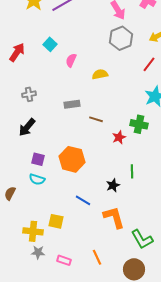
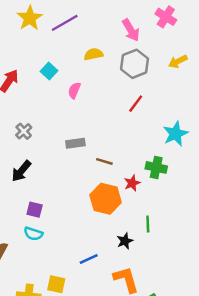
red line: (149, 64) -> (136, 104), moved
yellow semicircle: (100, 74) -> (94, 54), moved
gray cross: (29, 94) -> (24, 131), turned -32
orange hexagon: (72, 159) -> (106, 199), moved
blue line: (83, 200) -> (89, 259), turned -56

